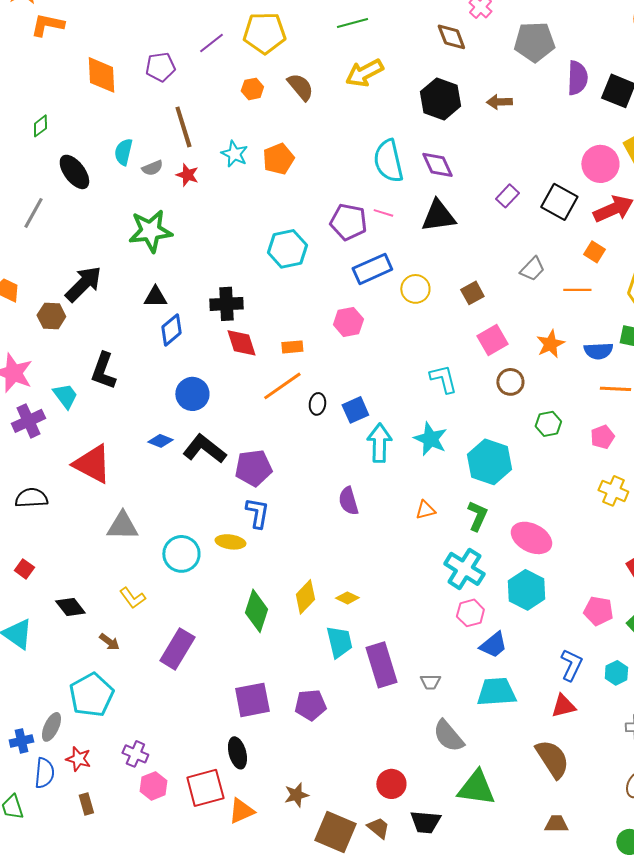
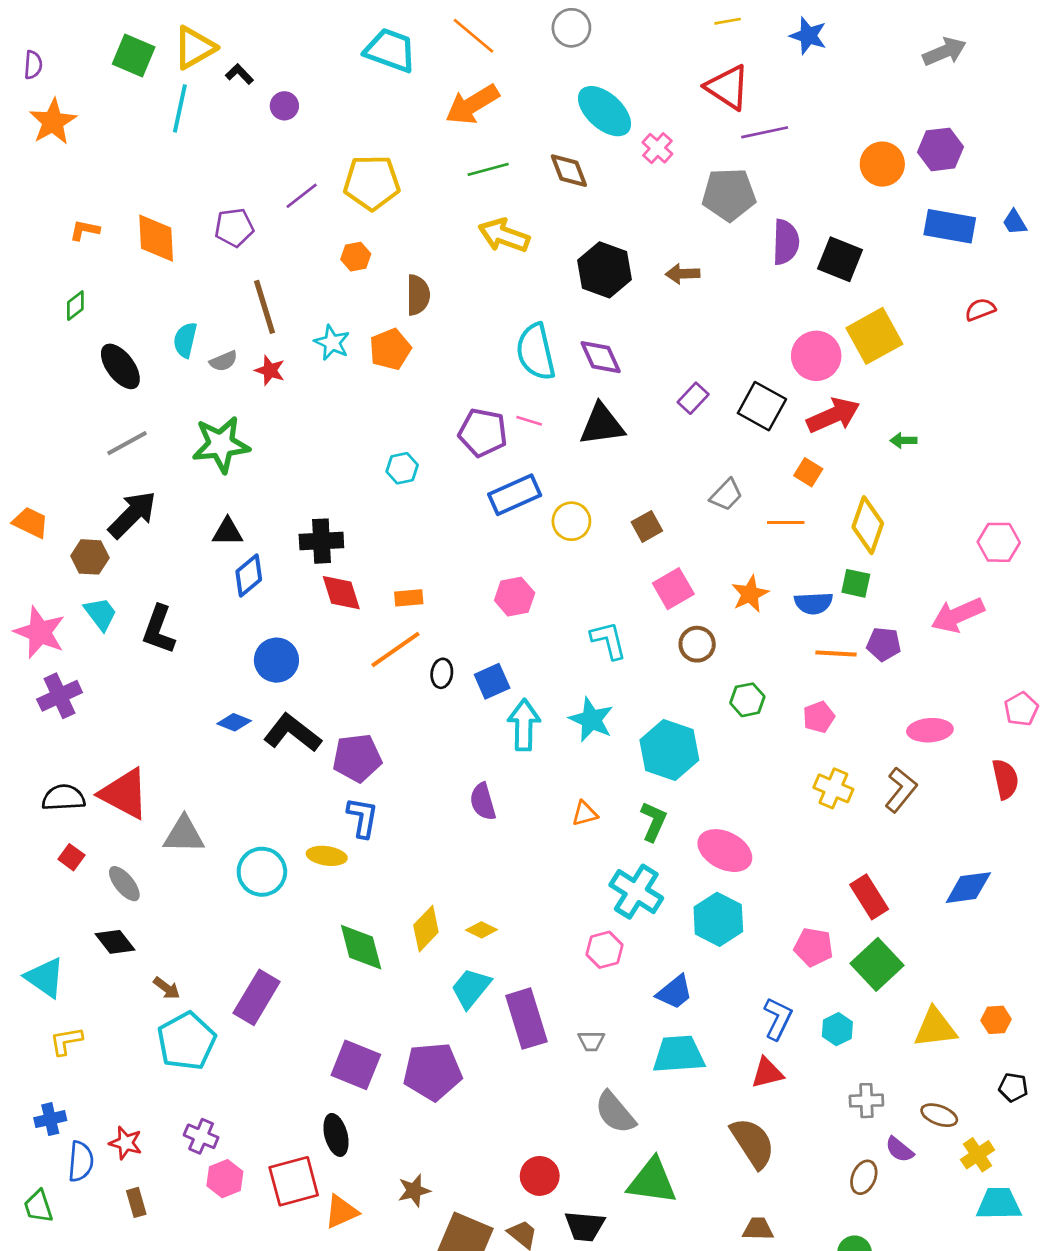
orange L-shape: (47, 25) -> (85, 230), moved, size x0.7
brown diamond: (451, 37) -> (569, 171), moved
yellow arrow: (364, 73) -> (504, 235), turned 48
brown semicircle: (300, 87) -> (418, 295), moved, turned 40
gray line: (33, 213) -> (127, 443), moved, turned 32
cyan hexagon: (287, 249) -> (402, 468), size x0.6
pink hexagon: (348, 322) -> (515, 597), moved
cyan trapezoid: (65, 396) -> (101, 614), moved
red triangle: (92, 464) -> (124, 794), moved
red square: (24, 569) -> (71, 857), moved
yellow L-shape: (132, 598) -> (66, 1041), moved, turned 116
green diamond: (256, 611) -> (361, 947), turned -33
pink hexagon: (470, 613) -> (605, 950), moved
cyan trapezoid: (339, 642) -> (471, 988), turned -128
cyan pentagon: (91, 695) -> (187, 1041), moved
purple square: (252, 700) -> (356, 1065), turned 33
purple pentagon: (310, 705) -> (433, 1071), size x1.4
gray ellipse: (51, 727) -> (124, 884), moved, turned -64

